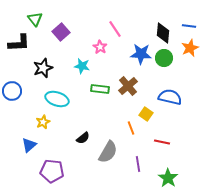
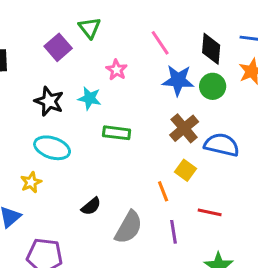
green triangle: (35, 19) -> (90, 28), moved
pink line: (115, 29) -> (160, 43), moved
black star: (43, 68) -> (49, 101), moved, turned -30
brown cross: (128, 86) -> (184, 128), moved
purple line: (138, 164) -> (174, 232), moved

